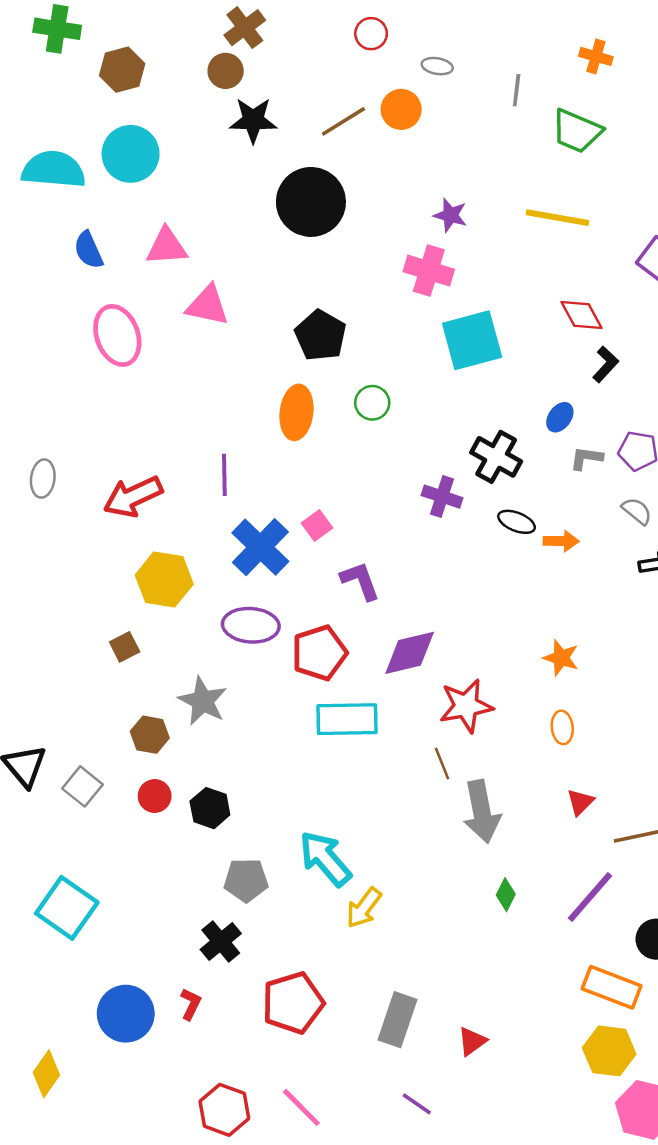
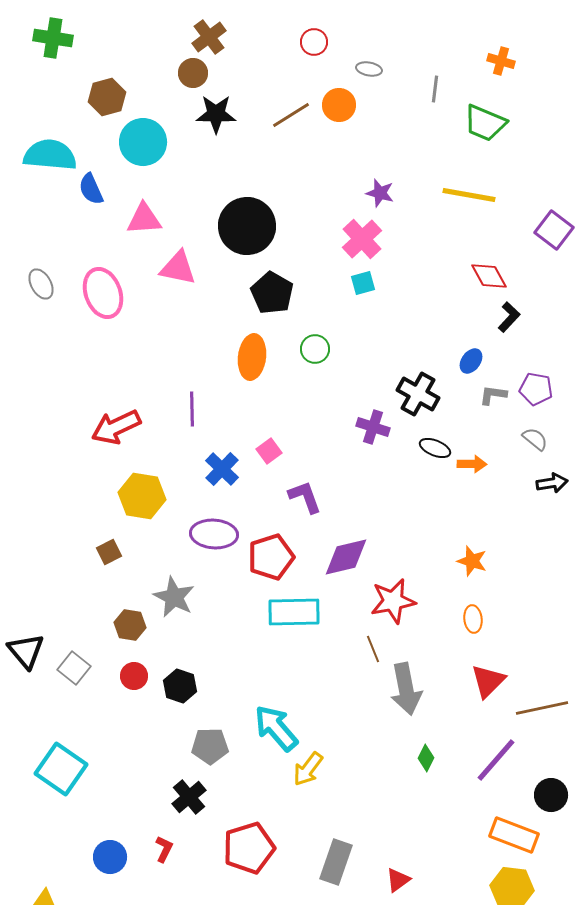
brown hexagon: (122, 70) -> (107, 97), moved
cyan circle: (131, 154) -> (143, 142), moved
black circle: (311, 202) -> (247, 226), moved
blue semicircle: (88, 250) -> (91, 189), moved
pink cross: (429, 271) -> (362, 239), turned 30
cyan square: (472, 340) -> (363, 283), moved, size x0.5
gray ellipse: (43, 479) -> (41, 284), moved, turned -36
blue cross: (260, 547) -> (222, 469), size x0.7
red triangle: (580, 802) -> (488, 681), size x1.5
blue circle: (126, 1014) -> (110, 857), size x0.7

